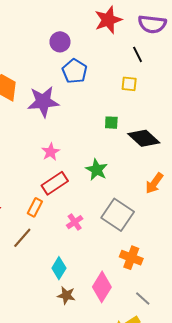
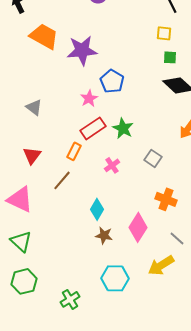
blue pentagon: (75, 71) -> (112, 81), moved
green square: (111, 123) -> (170, 57), moved
green star: (97, 170) -> (123, 128), moved
gray square: (118, 215) -> (153, 158), size x0.6

